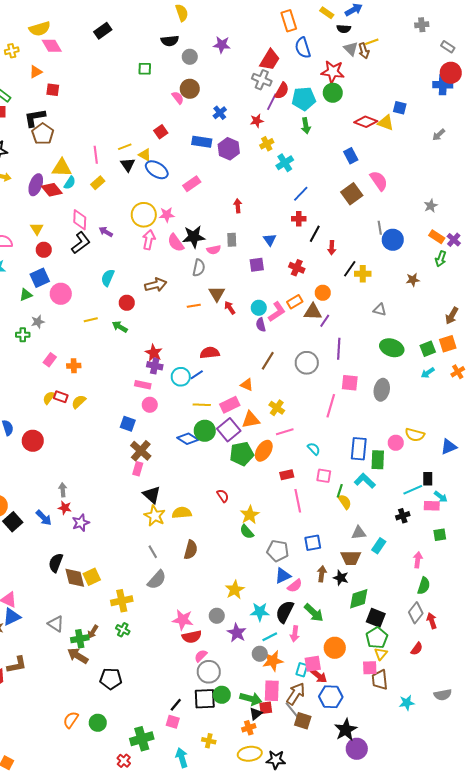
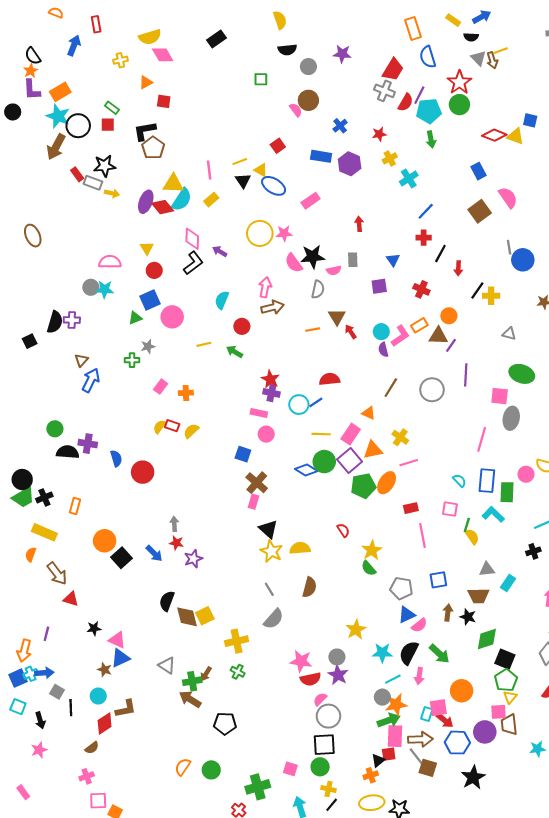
yellow semicircle: (182, 13) -> (280, 20), moved
red star: (333, 72) -> (459, 82), turned 30
purple line: (272, 102) -> (419, 95), moved
cyan semicircle: (70, 183) -> (182, 200), size x1.6
pink arrow: (149, 240) -> (265, 287), moved
pink square: (350, 383) -> (500, 396), moved
pink rectangle: (230, 405) -> (351, 434), turned -30
pink line: (331, 406) -> (482, 439), moved
cyan semicircle: (314, 449) -> (459, 481), moved
purple star: (237, 633) -> (338, 675), moved
brown arrow: (296, 694) -> (420, 739), turned 55
green circle: (222, 695) -> (320, 767), moved
green arrow: (251, 699) -> (389, 720), moved, turned -35
black line: (176, 705) -> (332, 805), moved
purple circle: (357, 749) -> (485, 732), moved

